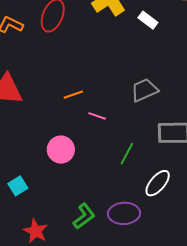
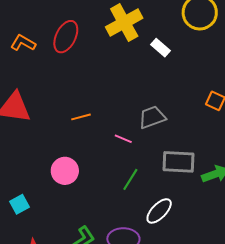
pink line: (97, 116) -> (123, 139), moved

